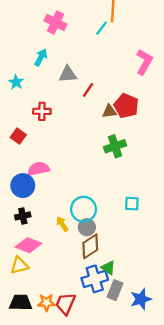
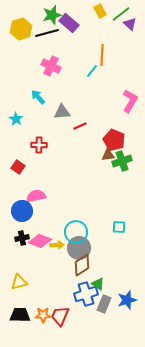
cyan arrow: (41, 57) -> (38, 97), turned -70
red line: (88, 90) -> (80, 126), turned 32
brown triangle: (109, 111) -> (108, 155), moved
green cross: (115, 146) -> (122, 161), moved
yellow arrow: (62, 224) -> (57, 245), turned 120
gray circle: (87, 227) -> (79, 248), size x1.5
pink diamond: (28, 245) -> (40, 241), moved
blue star: (141, 299) -> (127, 300), moved

